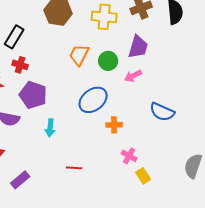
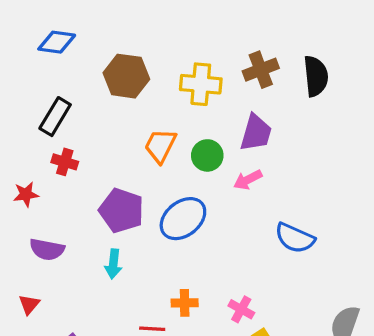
purple pentagon: (33, 95) -> (121, 211), moved
orange cross: (114, 125) -> (185, 303), moved

